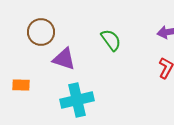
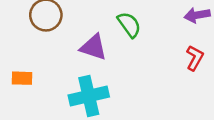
purple triangle: (64, 59) -> (93, 47), moved

